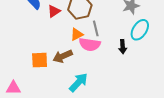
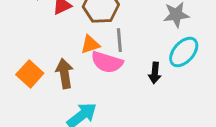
brown arrow: (63, 56) -> (64, 73), turned 96
orange square: (40, 60) -> (30, 74), turned 36

